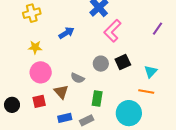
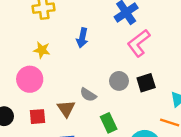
blue arrow: (66, 33) -> (82, 38), turned 126
pink circle: (41, 72) -> (30, 79), moved
green rectangle: (97, 98) -> (109, 123), turned -42

